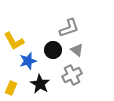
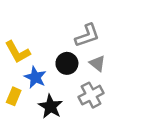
blue star: (28, 61) -> (35, 77), turned -30
yellow rectangle: (11, 88) -> (14, 96), moved

